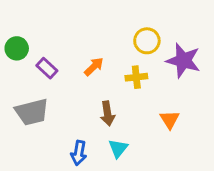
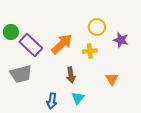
purple star: (183, 61) -> (121, 40), size x0.7
orange arrow: (94, 67) -> (62, 44), size x1.6
purple rectangle: (47, 68) -> (31, 45), size x1.6

